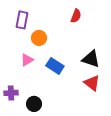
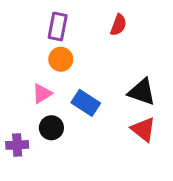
purple rectangle: (22, 20) -> (58, 26), moved
black circle: (34, 104) -> (51, 128), moved

